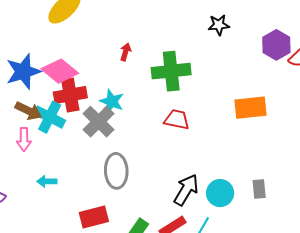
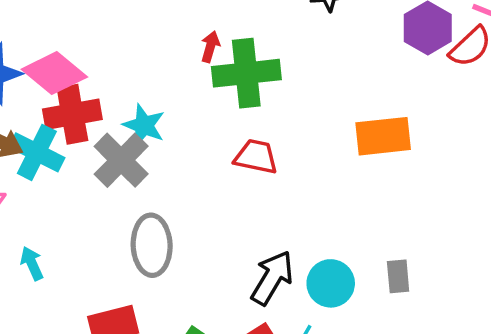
red arrow: (126, 52) -> (210, 47), moved
cyan arrow: (47, 181) -> (32, 263), turned 66

